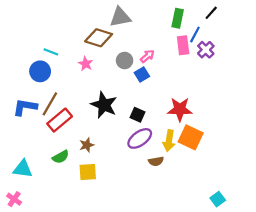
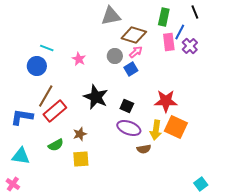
black line: (211, 13) -> (195, 12), turned -64
brown diamond: (99, 38) -> (134, 35), moved
blue L-shape: (25, 107) -> (22, 117), moved
purple ellipse: (140, 138) -> (129, 128), turned 55

